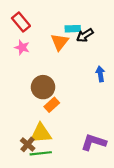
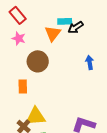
brown circle: (43, 87) -> (38, 61), moved
orange rectangle: (52, 105) -> (23, 86), moved, turned -48

